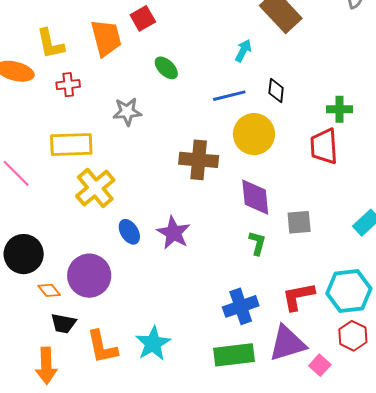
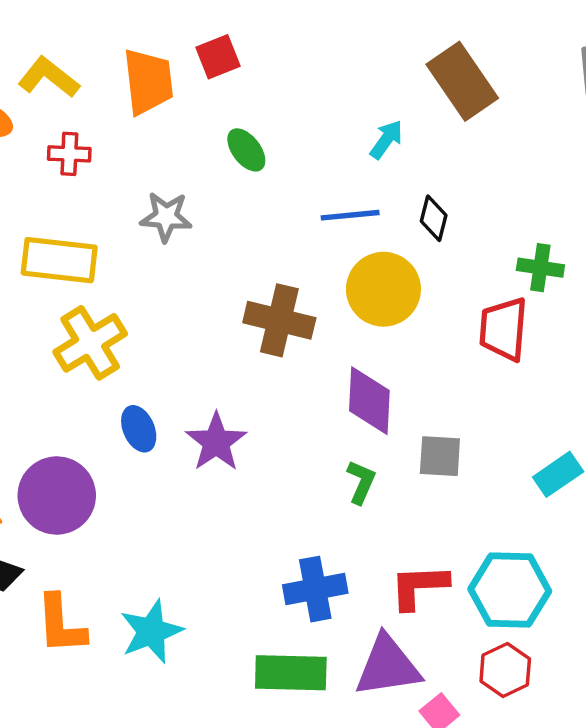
yellow L-shape: (50, 44) -> (49, 77), turned 132

